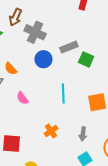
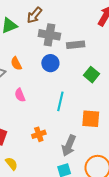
gray cross: (35, 32) -> (49, 35), turned -30
gray rectangle: (69, 47) -> (76, 45), moved
gray arrow: (83, 134) -> (69, 146), size x1.5

